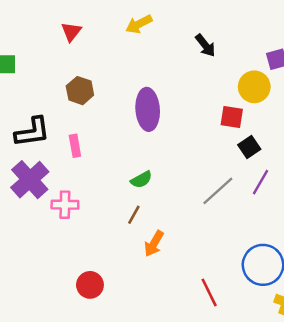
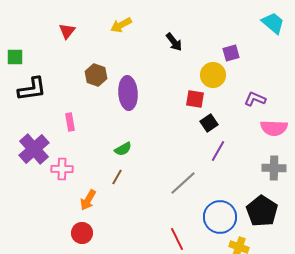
brown hexagon: (80, 91) -> (96, 75), moved
black L-shape: (32, 132) -> (32, 89), moved
gray line: (218, 191) -> (183, 183), moved
orange arrow: (154, 244) -> (88, 200), moved

